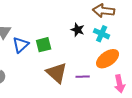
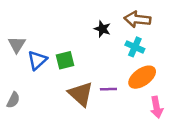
black star: (78, 30) -> (102, 29), moved
purple line: (83, 77) -> (108, 89), moved

